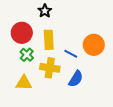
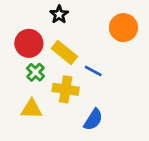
yellow rectangle: (49, 40) -> (64, 53), turned -48
orange circle: (94, 45) -> (123, 28), moved
blue semicircle: (76, 79) -> (93, 120), moved

